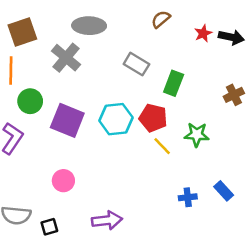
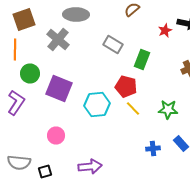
red star: (203, 33) -> (165, 30), moved
cyan hexagon: (116, 119) -> (97, 104), moved
green star: (197, 135) -> (168, 110), moved

